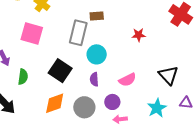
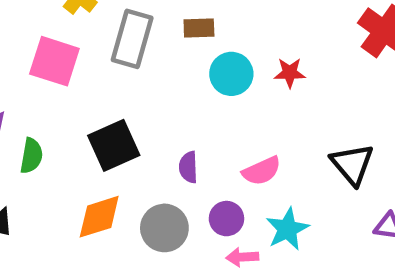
gray rectangle: (78, 33) -> (132, 39), moved
cyan circle: (97, 54) -> (231, 74), moved
black square: (60, 71) -> (114, 145), turned 30
cyan star: (157, 108) -> (287, 229), moved

